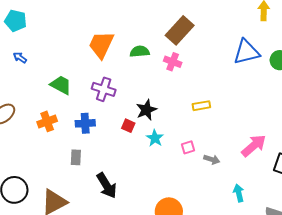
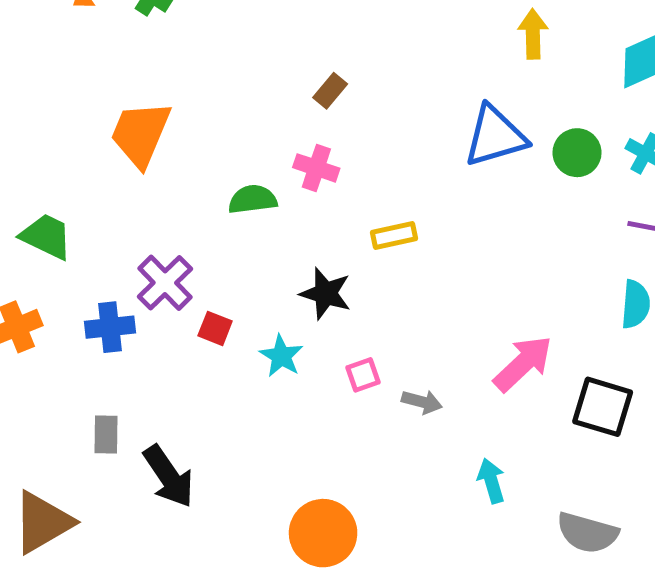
brown rectangle: (180, 30) -> (330, 91), size x0.5
green semicircle: (140, 52) -> (253, 199), moved
purple cross: (104, 89) -> (165, 283), moved, turned 30
yellow rectangle: (201, 106) -> (394, 235), moved
black star: (146, 110) -> (326, 293), moved, turned -30
gray rectangle: (76, 157) -> (106, 435), moved

